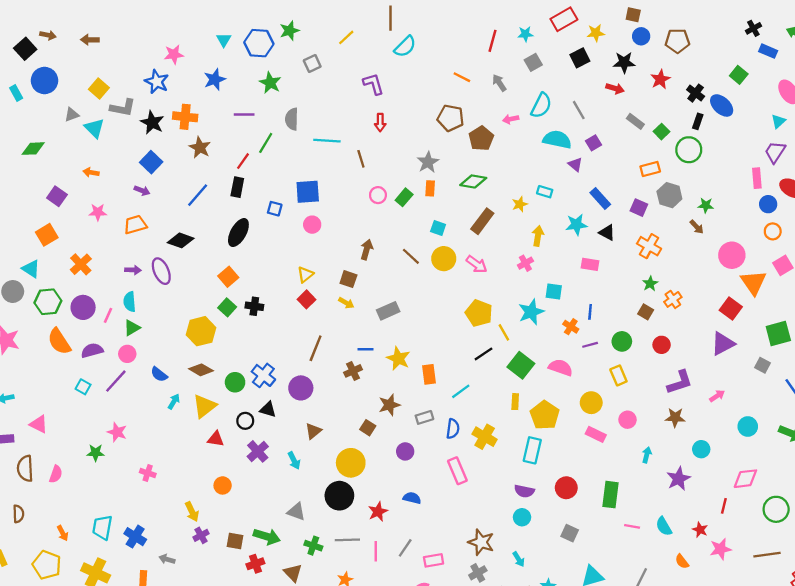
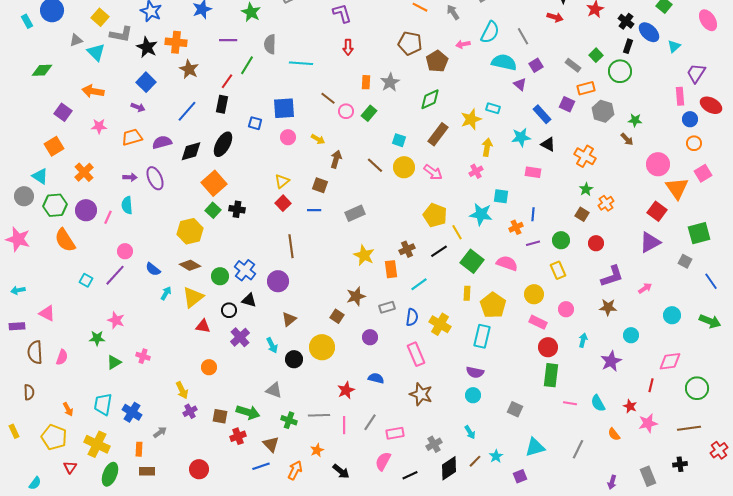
gray rectangle: (635, 121) -> (573, 65), moved
cyan triangle: (778, 121) -> (674, 46), moved
brown line: (361, 159) -> (328, 98), moved, turned -35
orange arrow: (91, 172) -> (93, 91), size x1.5
green diamond: (473, 181) -> (430, 99), turned -35
orange rectangle: (430, 188) -> (366, 82), moved
yellow star: (520, 204) -> (471, 119), size x1.5
purple square: (639, 208) -> (567, 104), moved
black diamond: (181, 240) -> (191, 151), moved, turned -35
orange square: (228, 277) -> (214, 183), size x1.4
yellow arrow: (346, 303) -> (318, 139), moved
cyan star: (531, 312) -> (481, 214), turned 30
orange cross: (571, 327) -> (516, 227), turned 32
green triangle: (132, 328) -> (114, 362), moved
brown line: (316, 348) -> (291, 246), turned -30
blue line: (365, 349) -> (314, 210), moved
purple semicircle: (92, 350) -> (162, 142), moved
brown cross: (353, 371) -> (407, 249), moved
red circle: (566, 488) -> (548, 347), moved
black circle: (339, 496) -> (294, 359), moved, size x0.7
brown star: (481, 542) -> (421, 394), moved
gray arrow: (167, 559) -> (160, 432), turned 128

